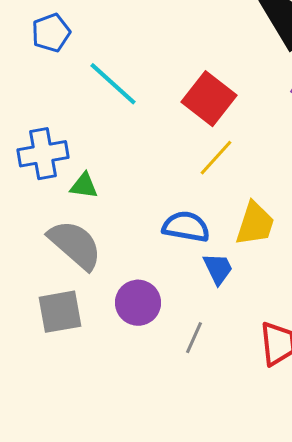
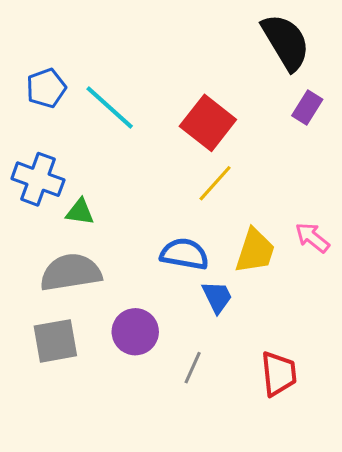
blue pentagon: (51, 33) -> (46, 88), moved
blue cross: (43, 154) -> (38, 179), turned 30
gray semicircle: (75, 245) -> (71, 272), turned -50

